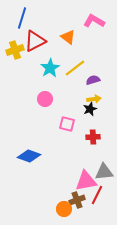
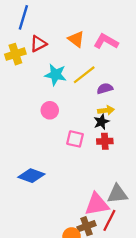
pink L-shape: (94, 21) -> (106, 41), moved
red triangle: (35, 41) -> (38, 44), size x0.7
cyan star: (50, 68) -> (56, 75), turned -30
red cross: (93, 137) -> (105, 141), moved

